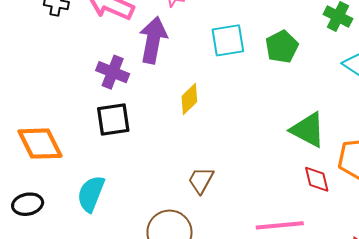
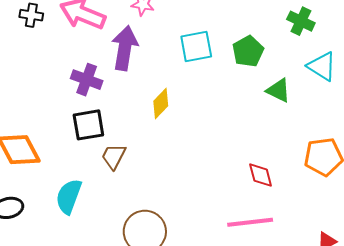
green triangle: (308, 130) -> (278, 90), moved, size x0.7
red diamond: (317, 179) -> (261, 175), moved
brown trapezoid: (201, 180) -> (114, 156), moved

